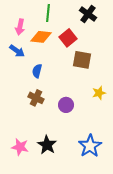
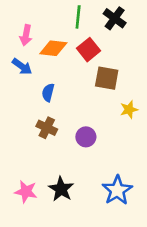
green line: (48, 13) -> (78, 17), moved
yellow star: (99, 93) -> (129, 109), moved

